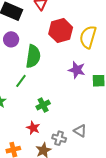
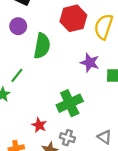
green line: (21, 81) -> (17, 75), moved
green cross: (43, 105) -> (70, 103), moved, size x1.6
gray triangle: (80, 131) -> (105, 137), moved

